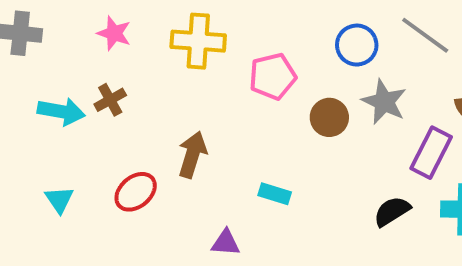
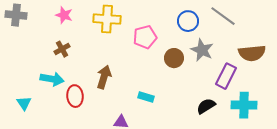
cyan arrow: (61, 112) -> (52, 79), moved
red ellipse: (136, 192) -> (75, 96), turned -55
cyan triangle: (59, 200) -> (24, 103), moved

